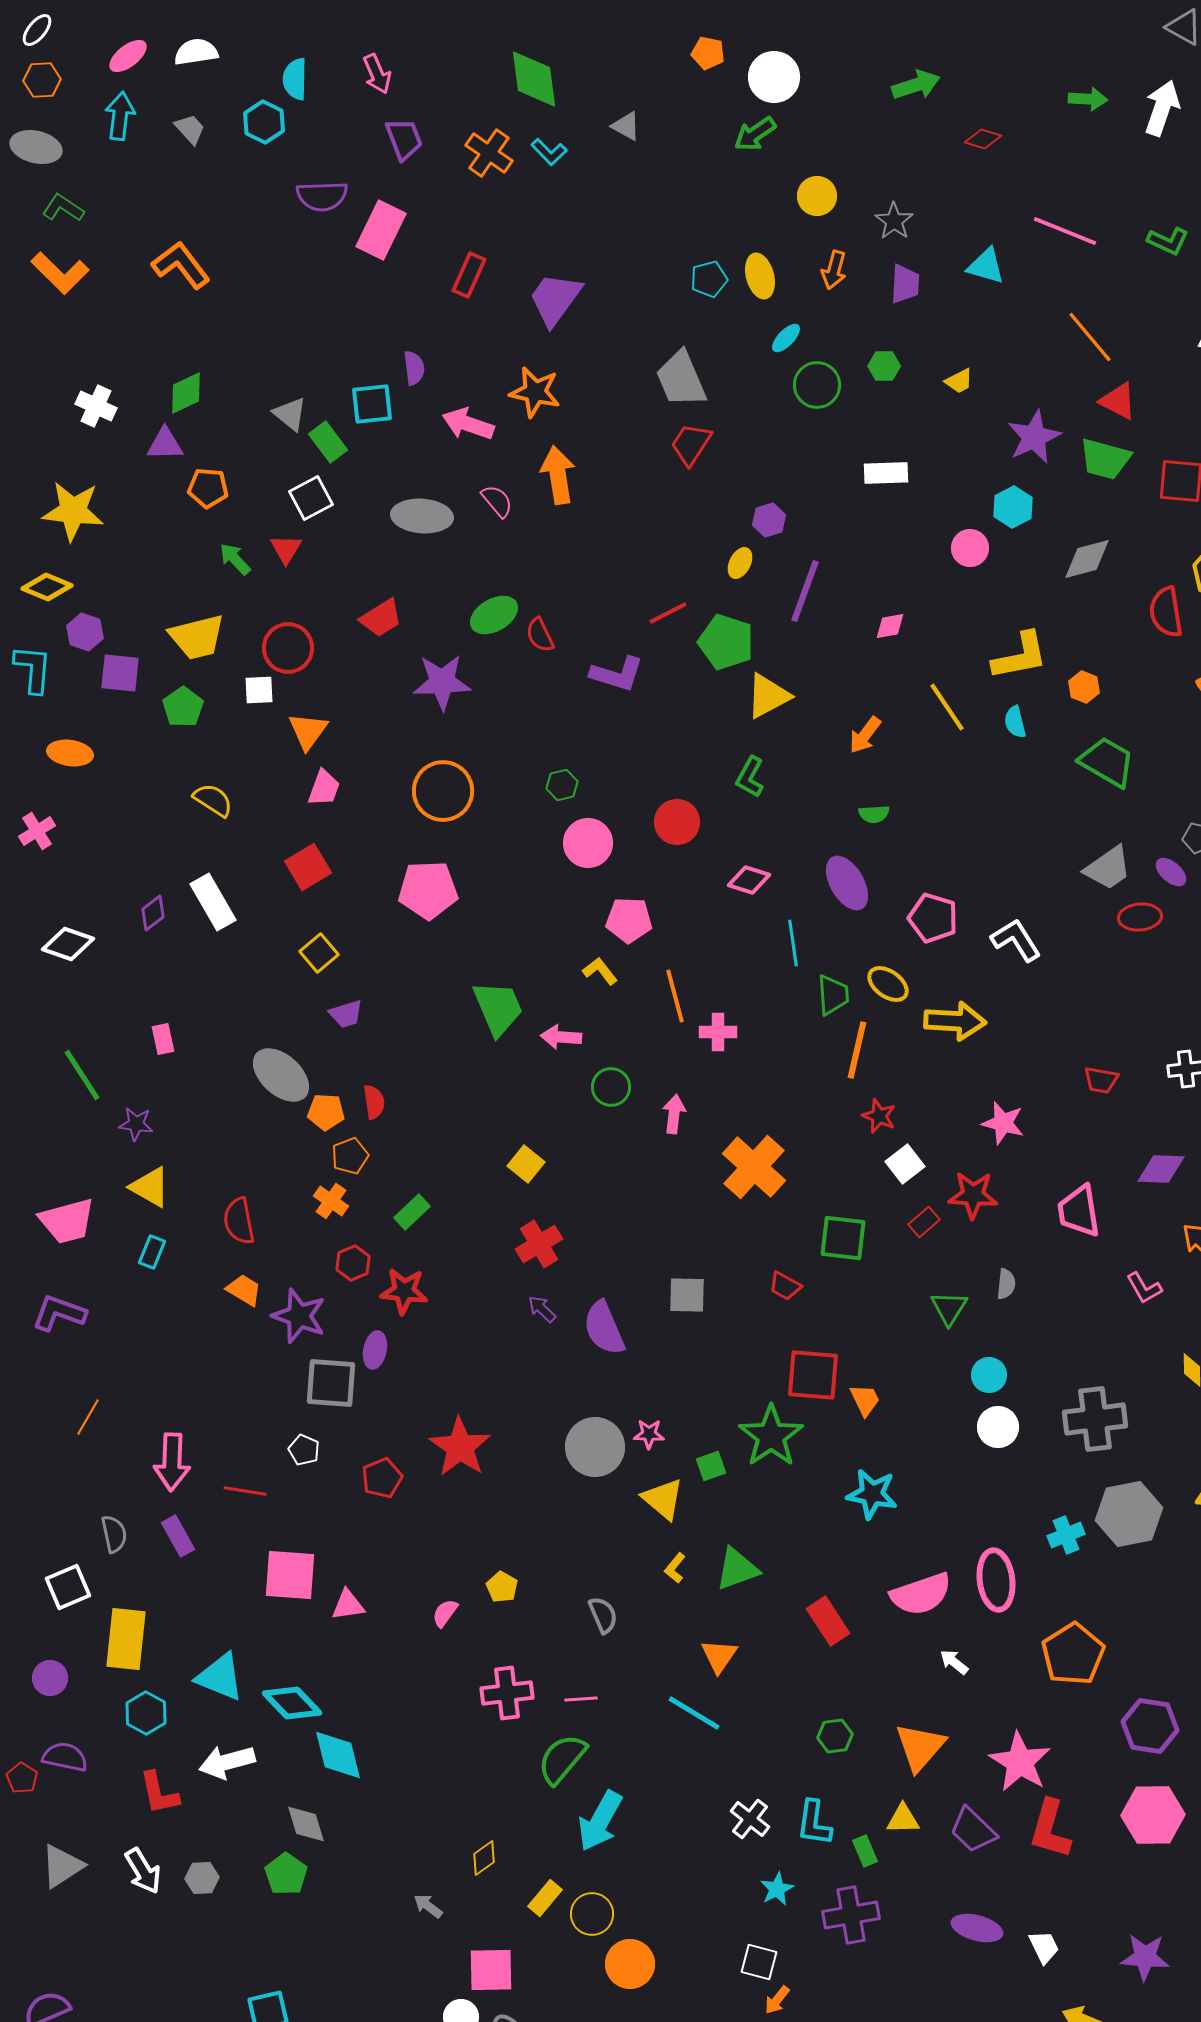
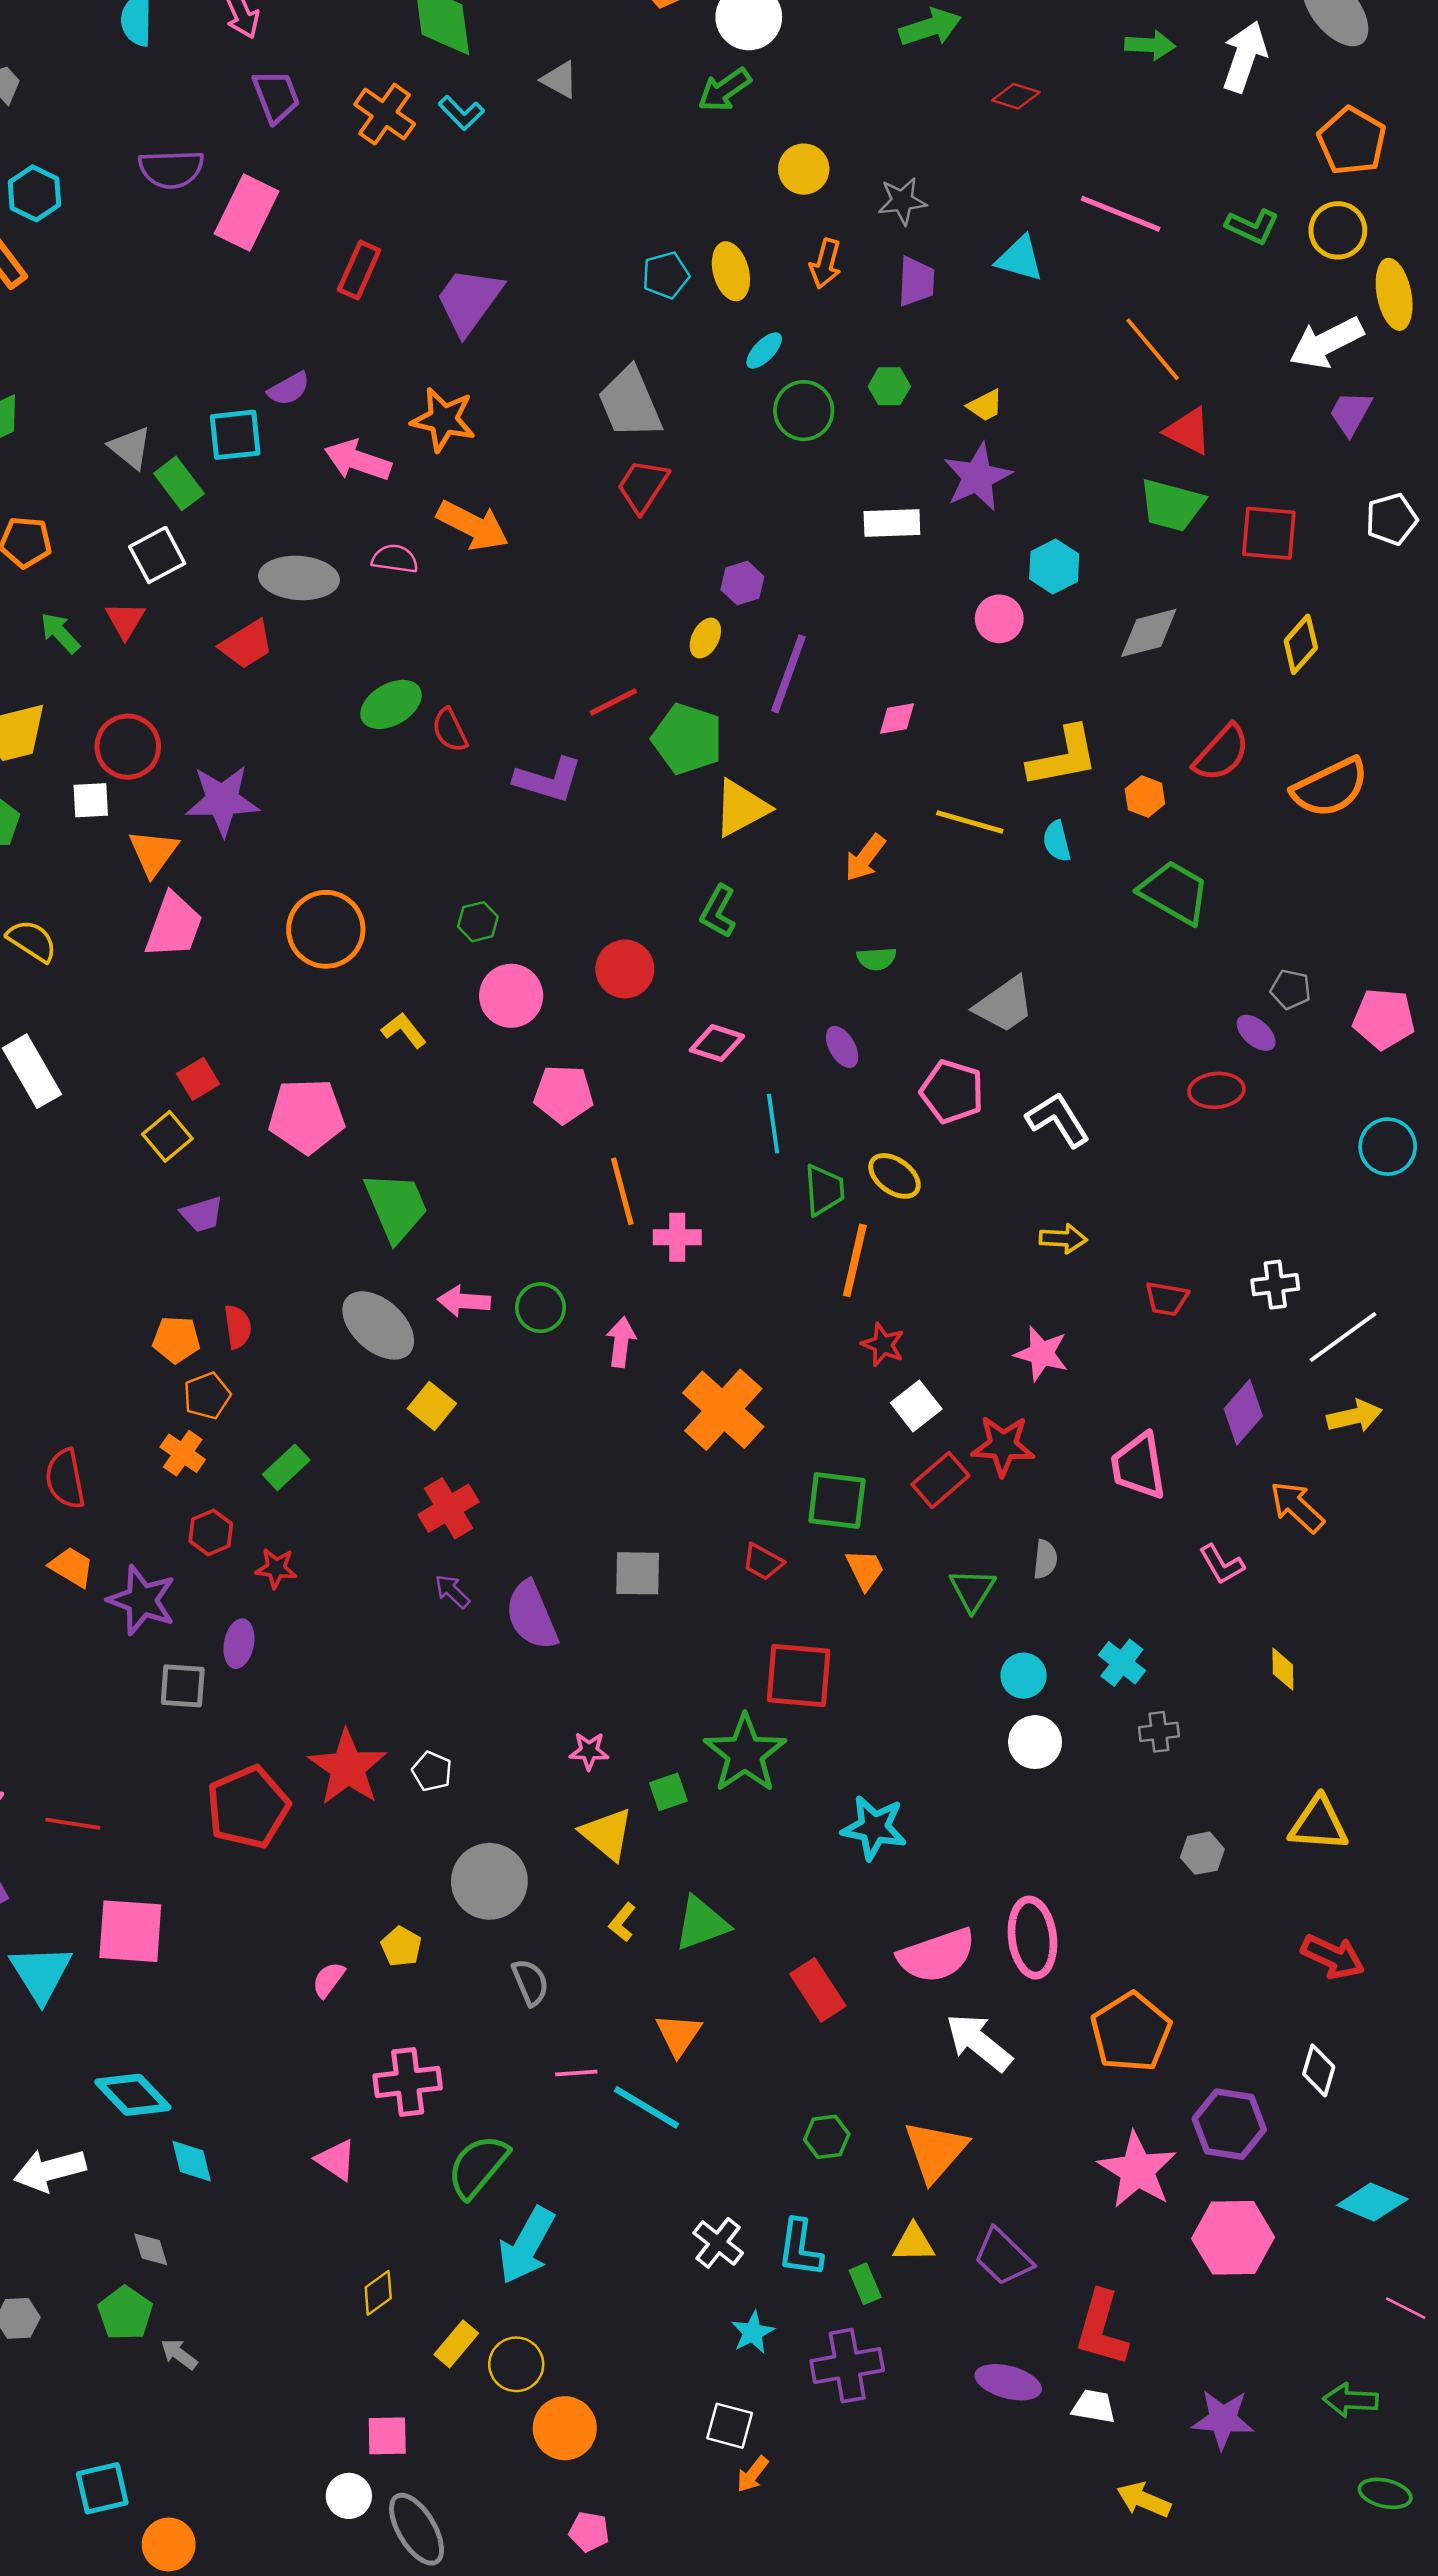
cyan hexagon: (264, 122) -> (34, 193), moved
gray star: (894, 221) -> (902, 201), turned 30
purple semicircle: (414, 368) -> (289, 389), turned 68
purple star: (1034, 437) -> (978, 477), moved
orange arrow: (558, 475) -> (473, 526), turned 126
pink semicircle: (497, 501) -> (395, 559), turned -42
red semicircle: (1166, 612) -> (1222, 753), moved, turned -129
red trapezoid: (381, 618) -> (247, 644), moved
purple star: (442, 682) -> (222, 800), moved
yellow line: (947, 707) -> (970, 822), turned -40
pink trapezoid: (324, 788) -> (174, 926), size x1.4
red square: (308, 867) -> (198, 1079), moved, size x0.7
gray trapezoid: (1108, 868) -> (1004, 1005), moved
purple ellipse: (847, 883) -> (842, 1047), size x0.6
pink pentagon: (428, 890) -> (307, 1116), moved
yellow L-shape: (600, 971) -> (404, 1030), moved
yellow arrow: (955, 1021) -> (1063, 1239), moved, size x0.6
pink arrow: (561, 1037) -> (464, 1301), moved
gray ellipse: (281, 1075) -> (378, 1325), moved
purple diamond: (1161, 1169) -> (1243, 1412), turned -51
red rectangle: (924, 1222) -> (940, 1480), size x1.4
red star: (404, 1291) -> (276, 1568), size x0.7
gray square: (331, 1383) -> (183, 1686), size x0.7
orange trapezoid: (865, 1400) -> (865, 1570), moved
gray cross: (1095, 1419) -> (1159, 1732), size x0.5
gray circle: (595, 1447) -> (489, 1881), moved
white pentagon: (304, 1450) -> (432, 1771), moved
red pentagon: (382, 1478) -> (248, 1807), size x1.6
gray hexagon: (1129, 1514) -> (1202, 1853), size x0.5
cyan cross: (1066, 1535) -> (1122, 1663), moved, turned -30
pink triangle: (348, 1605) -> (336, 2160), moved, turned 42
white arrow: (954, 1662) -> (979, 2042), size x1.8
cyan triangle: (220, 1677) -> (41, 1973), moved, turned 36
pink line: (581, 1699) -> (576, 2073), moved
cyan diamond: (338, 1755) -> (192, 2161), size x0.7
pink star: (1020, 1762) -> (1137, 2170), moved
gray diamond: (306, 1824) -> (151, 2249), size x0.7
red L-shape: (1050, 1829) -> (1101, 2329), moved
gray arrow: (428, 1906) -> (179, 2354), moved
white trapezoid: (1044, 1947) -> (1094, 2406), turned -54
pink square: (491, 1970) -> (387, 2436), size x0.7

